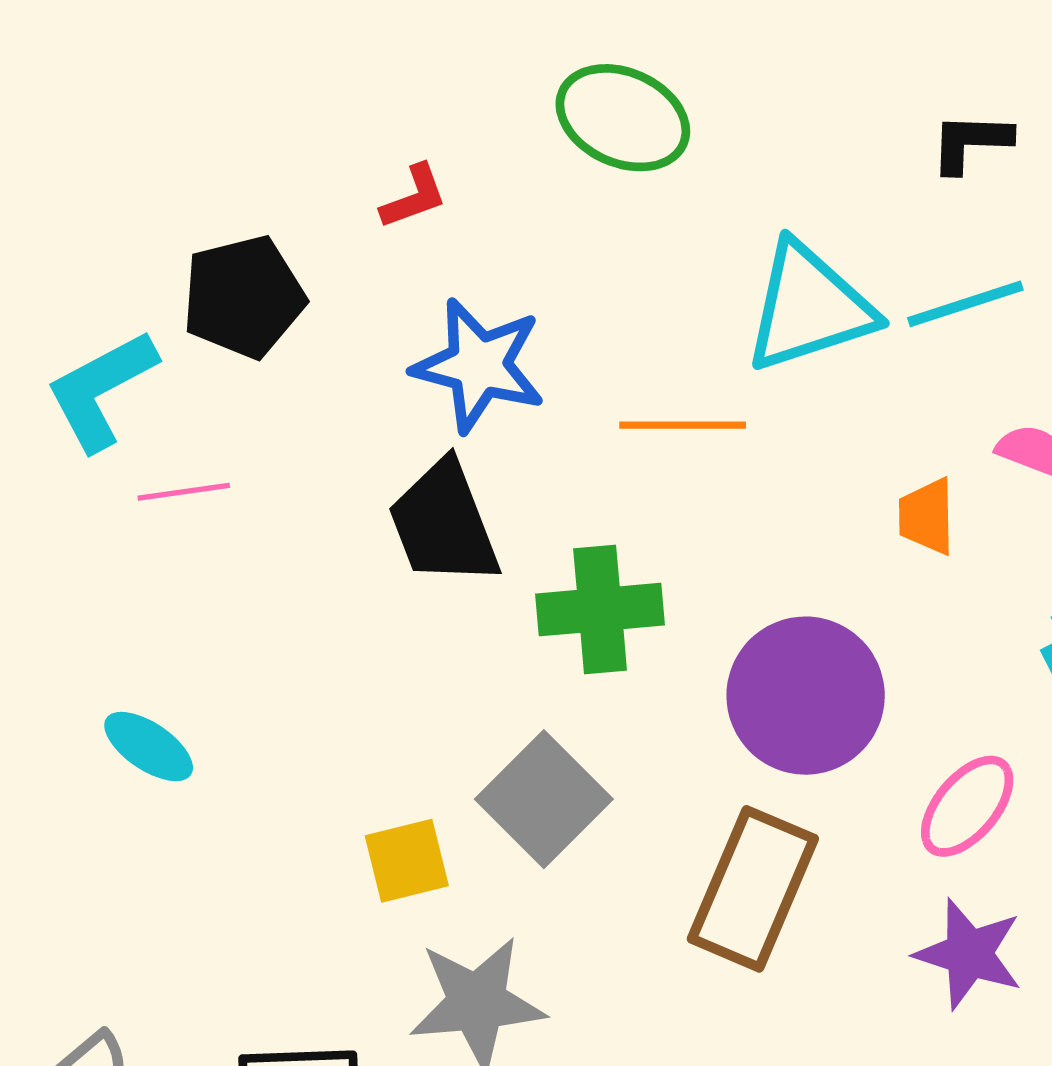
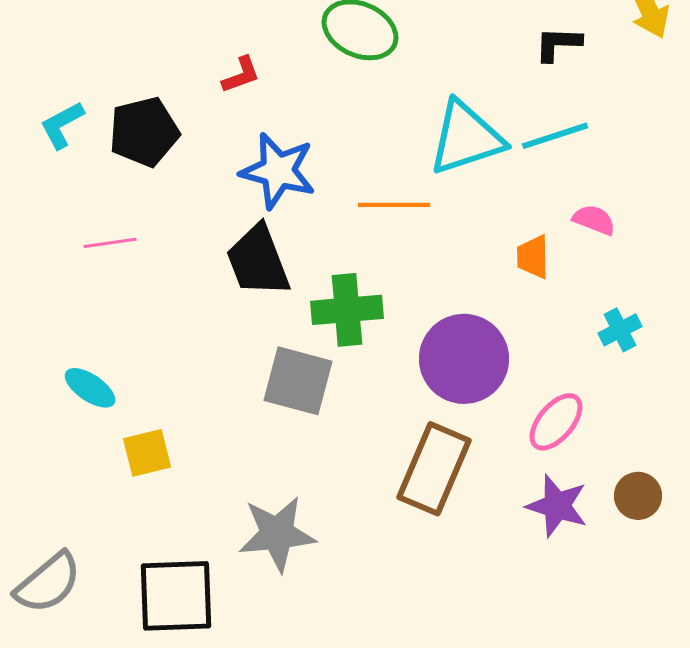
cyan L-shape: (101, 390) -> (62, 125), moved, size x0.7
gray square: (544, 799) -> (298, 381), moved, turned -30
yellow square: (407, 861) -> (147, 453), moved

